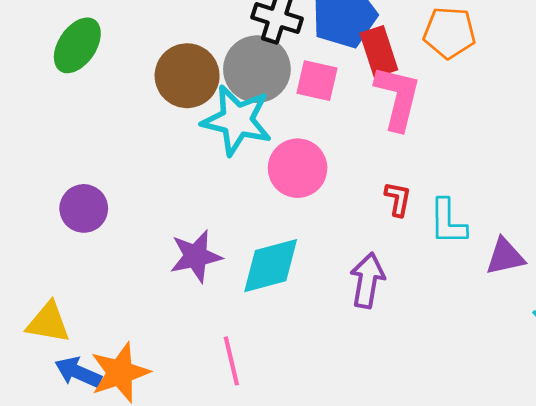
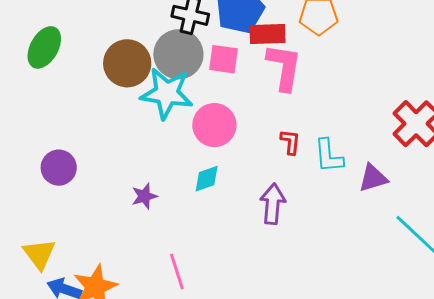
red rectangle: (379, 51) -> (268, 34), turned -69
purple star: (196, 256) -> (144, 196), size x0.7
cyan diamond: (271, 266) -> (207, 179), moved, size x0.6
yellow triangle: (48, 323) -> (39, 254), turned 48

